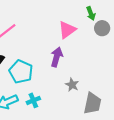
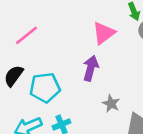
cyan pentagon: (21, 72) -> (45, 88), turned -30

